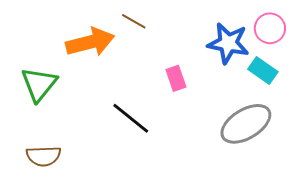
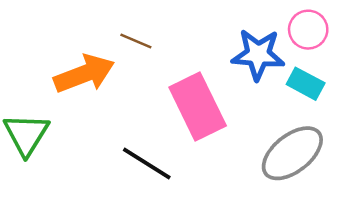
pink rectangle: (176, 78) -> (198, 106), size x2.0

